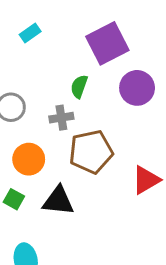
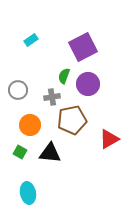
purple circle: (137, 88) -> (88, 84), moved

